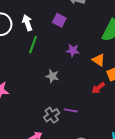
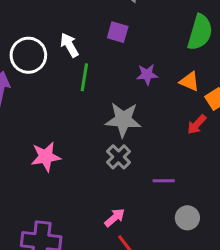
gray star: (52, 76) -> (123, 120), size x1.6
purple line: (71, 110) -> (164, 181), moved
gray cross: (52, 115) -> (118, 157), moved

